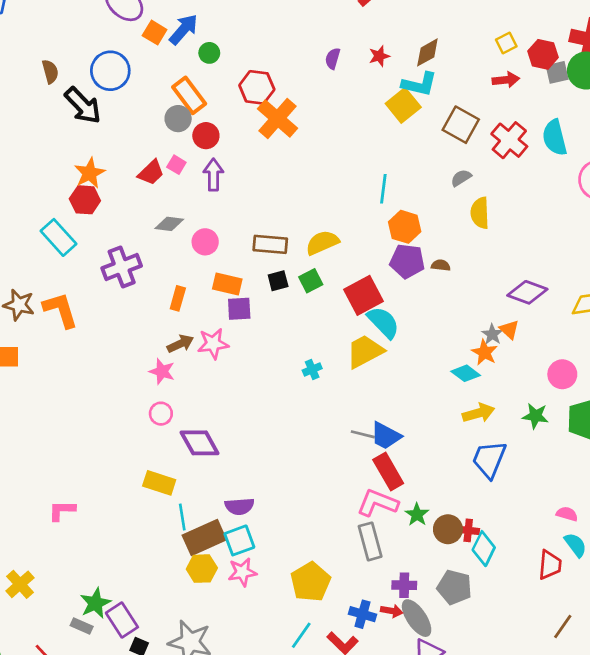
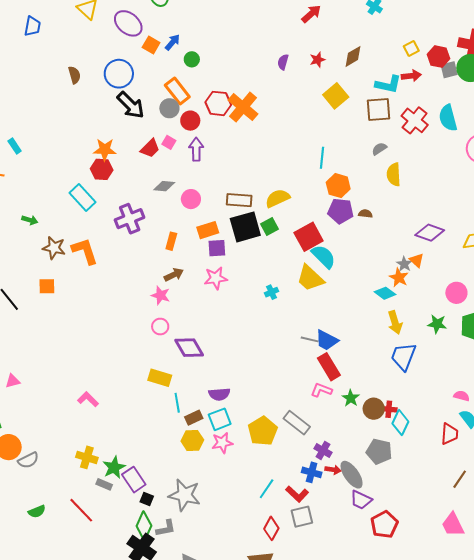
blue arrow: (184, 29) -> (172, 42), size x0.7
cyan L-shape: (419, 84) -> (388, 84), moved
red hexagon: (257, 87) -> (218, 103), moved
black arrow: (83, 106) -> (131, 105), moved
brown square: (461, 125) -> (379, 109), turned -32
orange star: (90, 173) -> (105, 150), turned 30
black square: (278, 281) -> (245, 227), size x2.0
orange rectangle: (227, 284) -> (208, 230), turned -30
pink star: (213, 344) -> (216, 278), moved
yellow trapezoid: (365, 351) -> (310, 278), turned -108
yellow arrow: (479, 413) -> (395, 322), turned 90
pink L-shape: (378, 503) -> (321, 390), size x0.7
pink L-shape: (62, 510) -> (88, 399), turned 45
brown rectangle: (204, 537) -> (194, 418), size x0.6
gray rectangle: (370, 541) -> (297, 423), moved, turned -36
yellow pentagon: (311, 582) -> (263, 431), moved
yellow cross: (20, 584) -> (87, 457), moved, turned -30
purple cross: (404, 585) -> (323, 450), moved, turned 30

